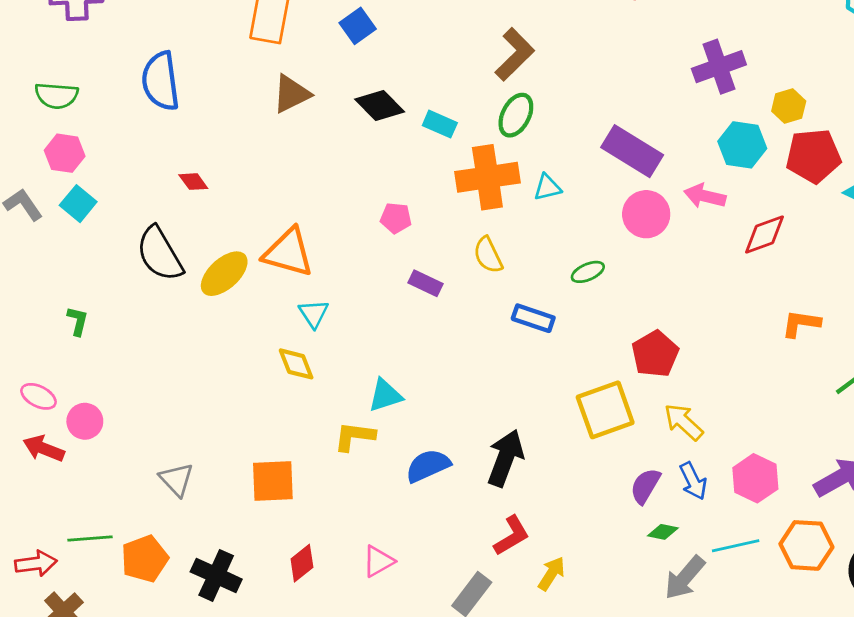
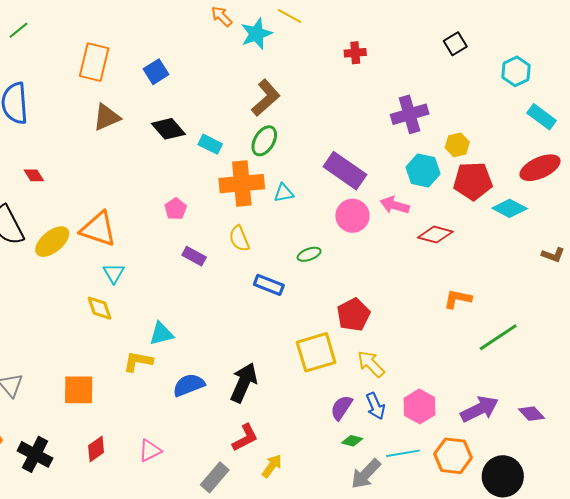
pink pentagon: (396, 218) -> (176, 209), turned 30
red diamond: (765, 234) -> (435, 235), turned 32

